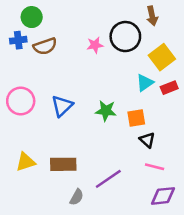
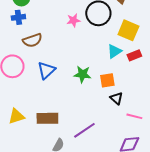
blue cross: (18, 40) -> (18, 17), moved
brown semicircle: (45, 46) -> (32, 40), moved
yellow square: (162, 57) -> (128, 30), turned -30
pink line: (155, 167) -> (134, 116), moved

